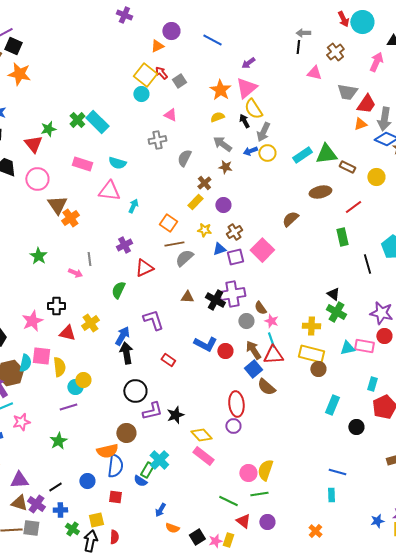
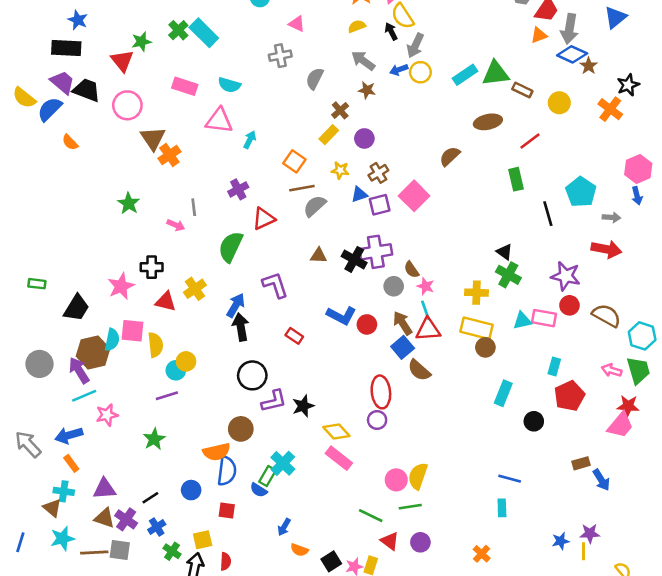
green semicircle: (118, 290) -> (231, 247), size x1.4
blue cross: (60, 510) -> (157, 527), turned -32

